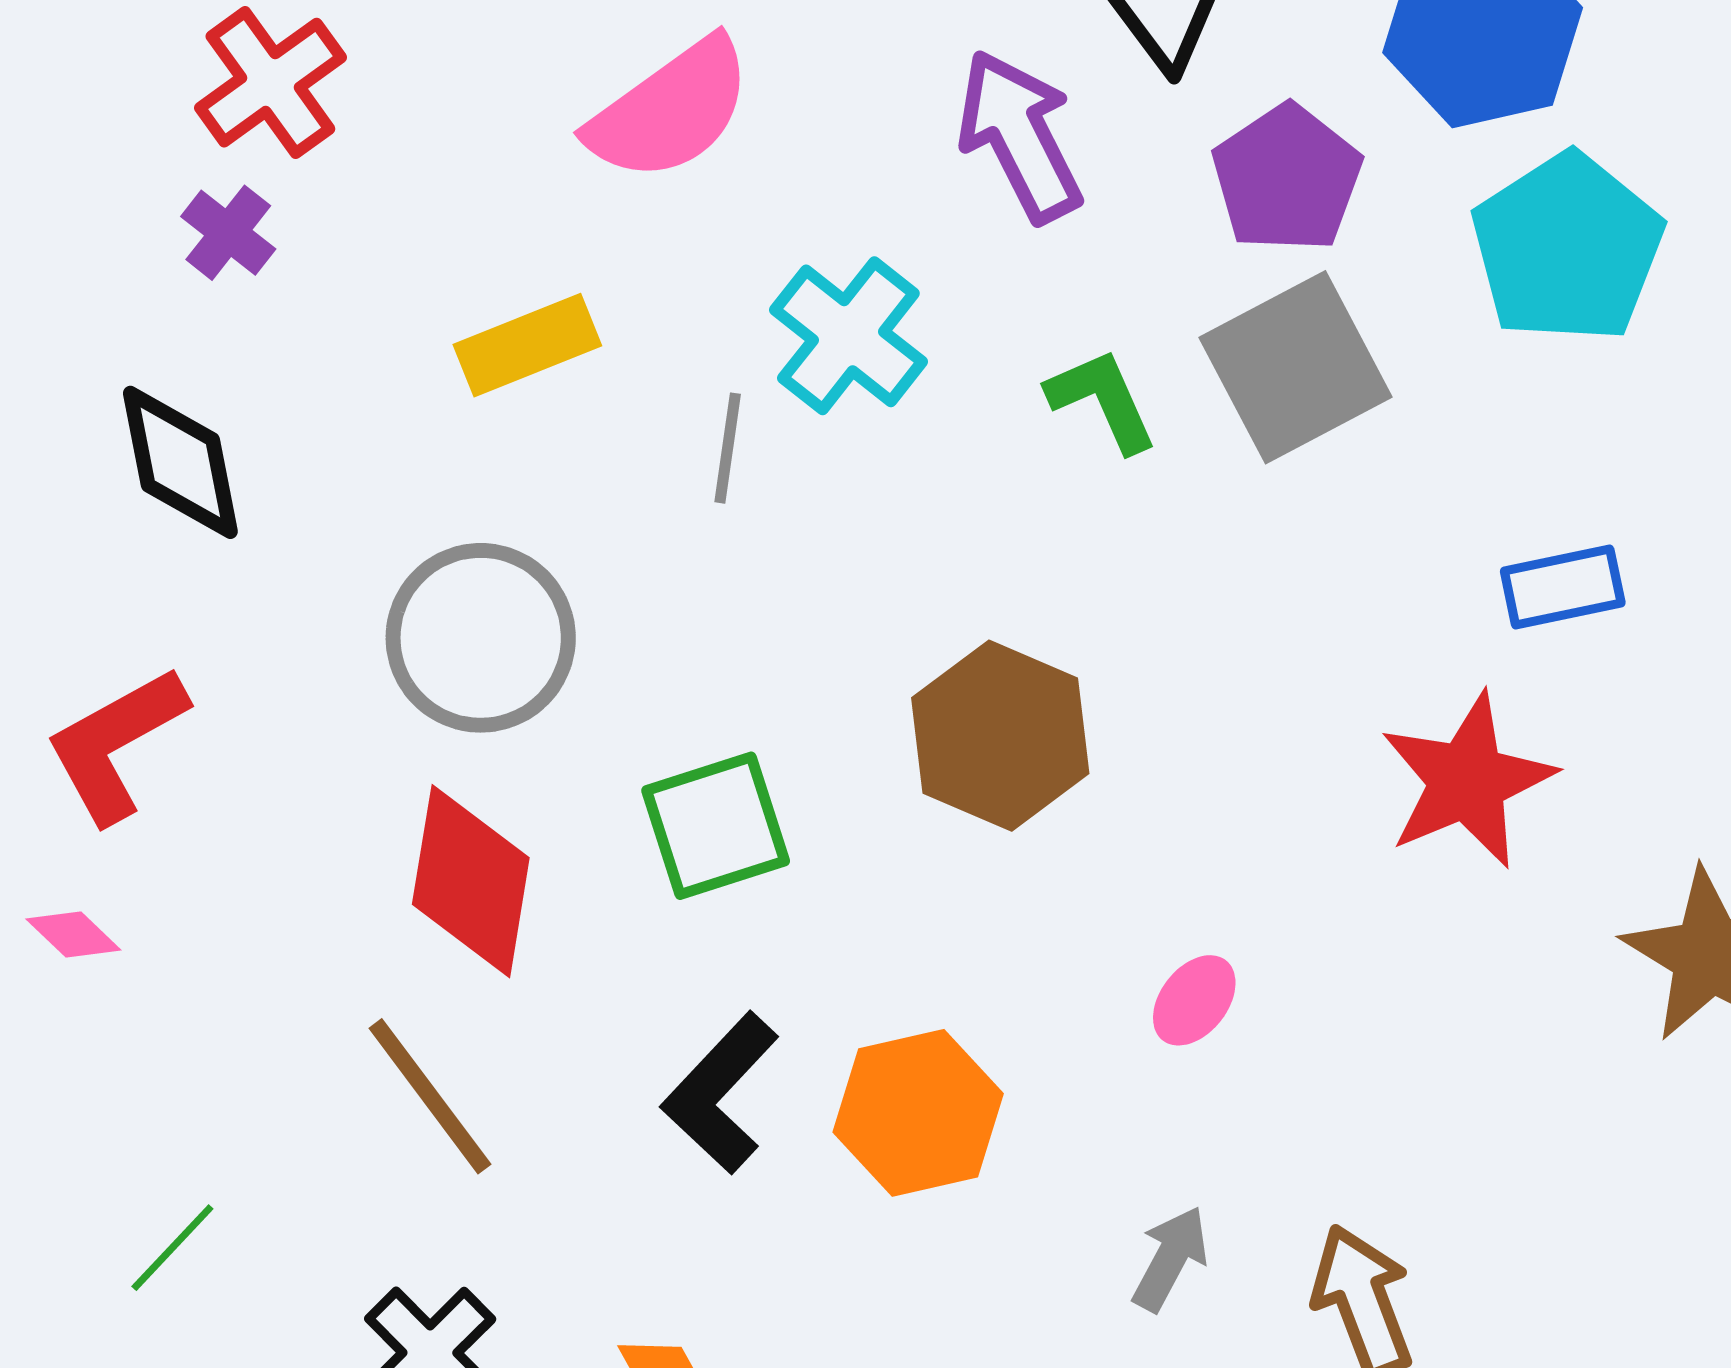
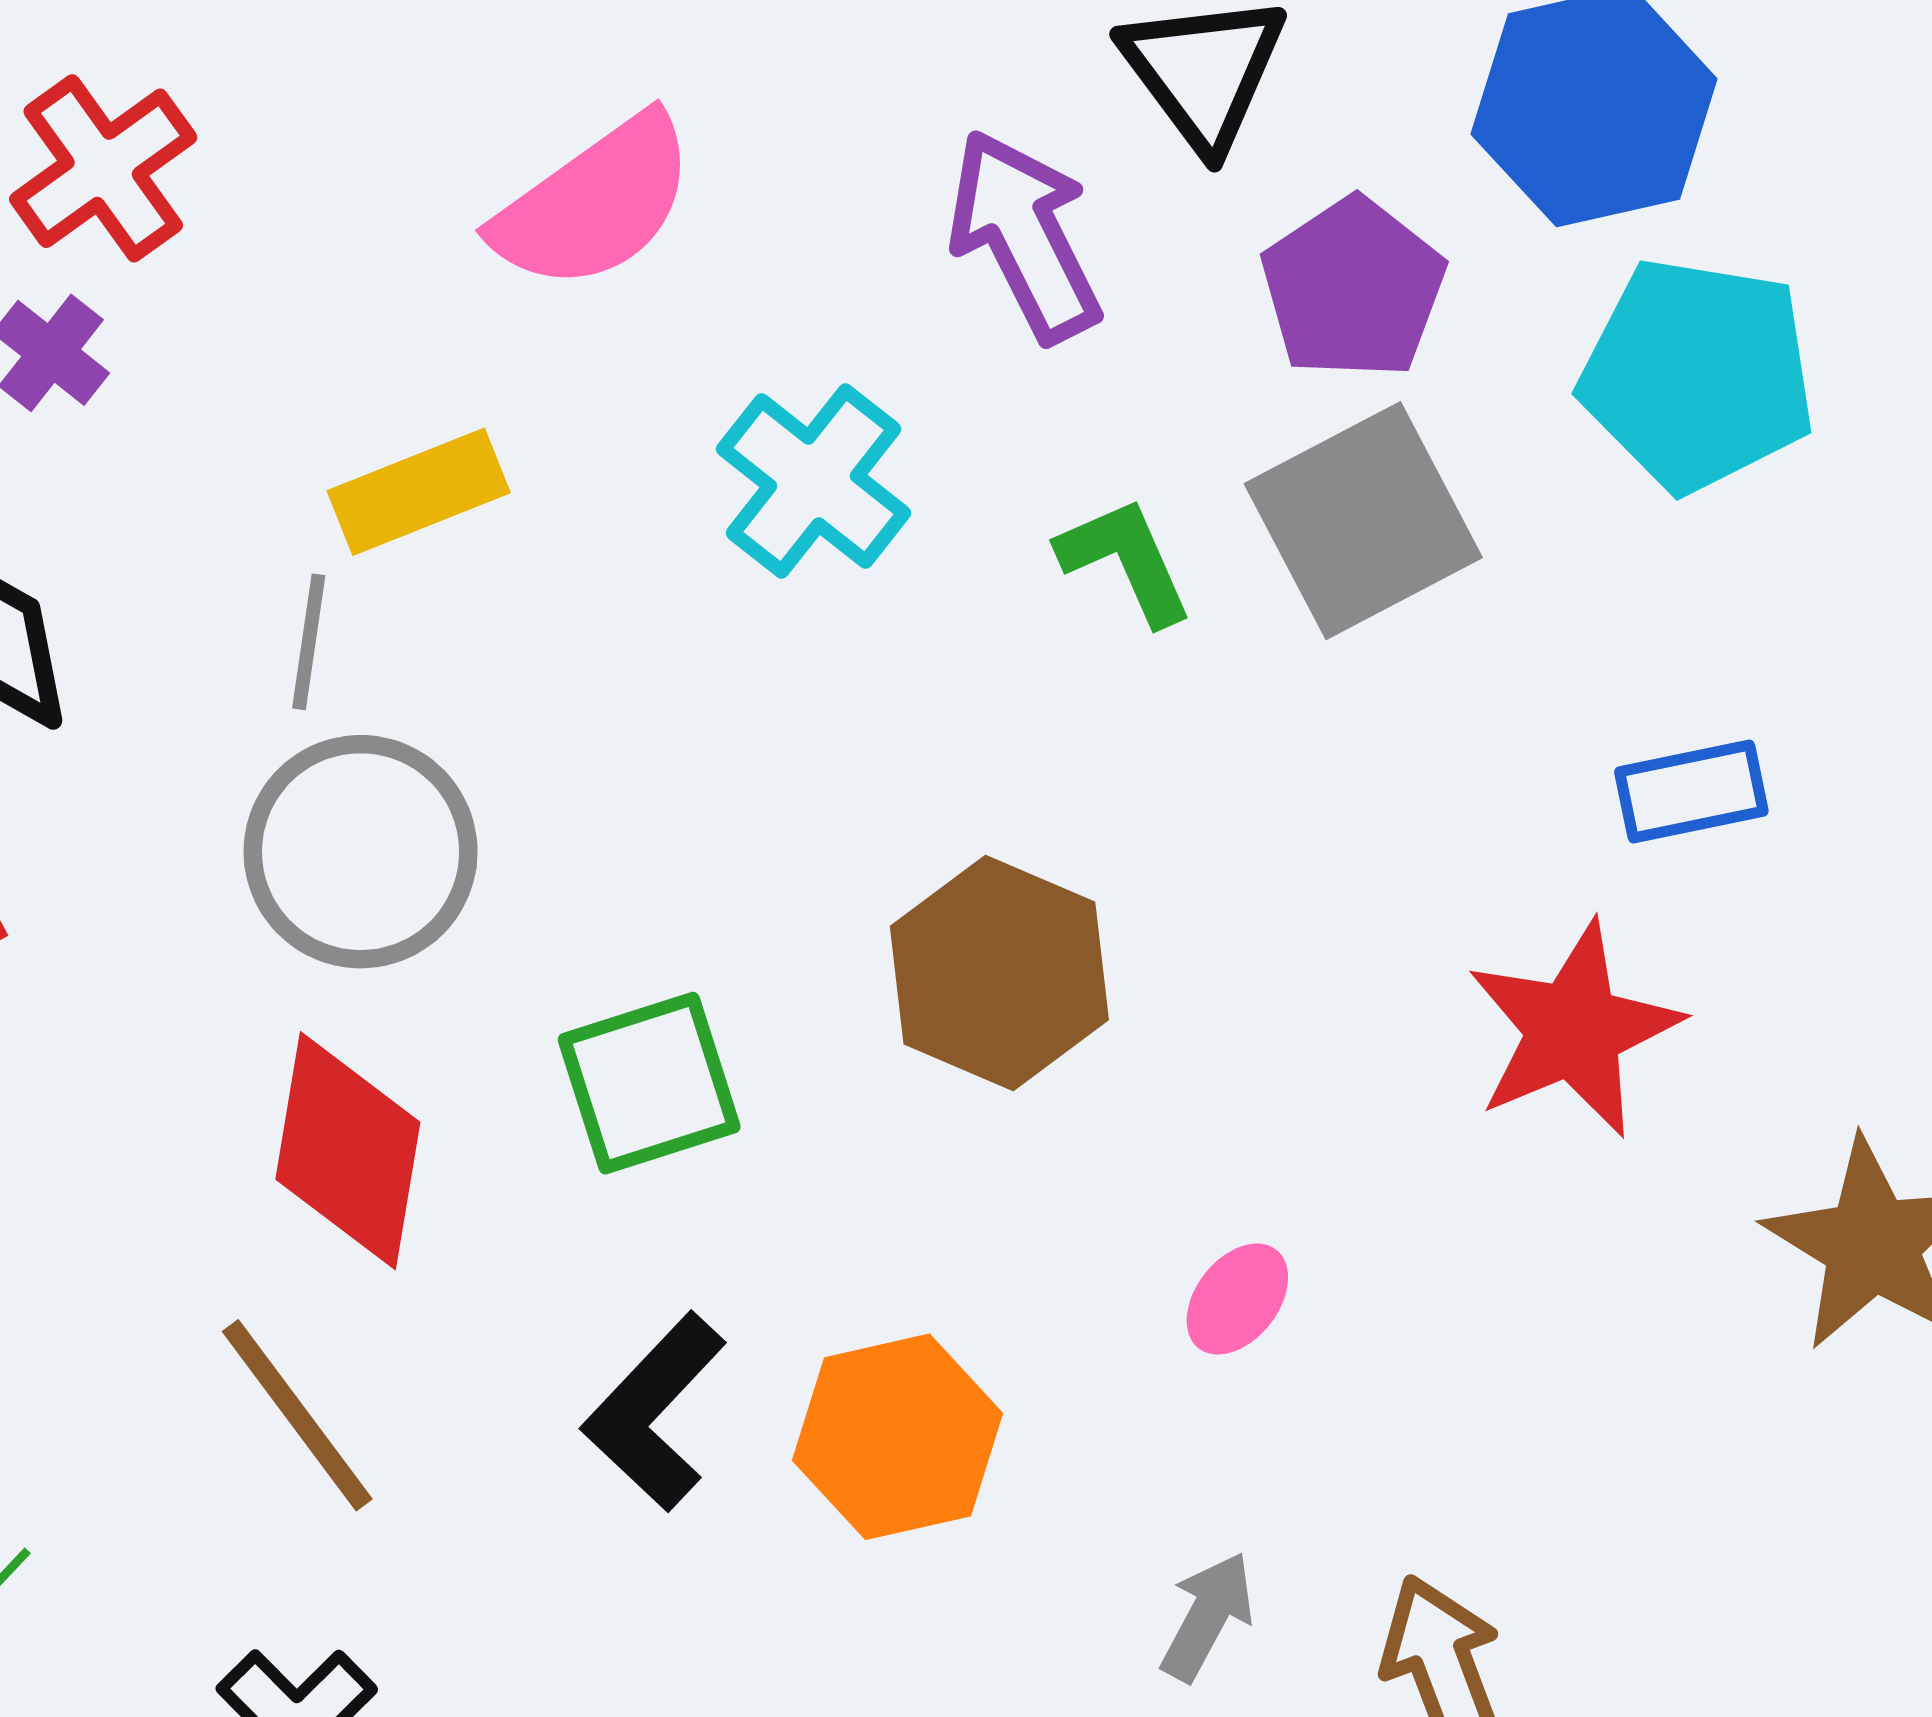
cyan pentagon: (1567, 248) -> (1698, 375), turned -30
gray line: (728, 448) -> (309, 642), moved

